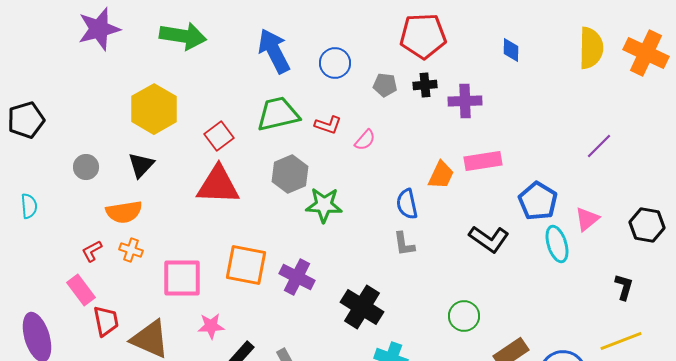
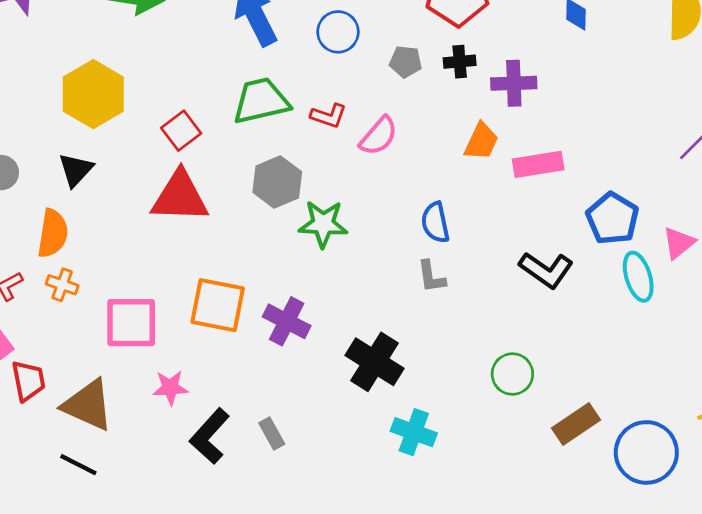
pink semicircle: (365, 140) -> (379, 136), size x1.4
orange trapezoid: (441, 175) -> (481, 141), moved
orange semicircle: (124, 212) -> (53, 233), turned -72

